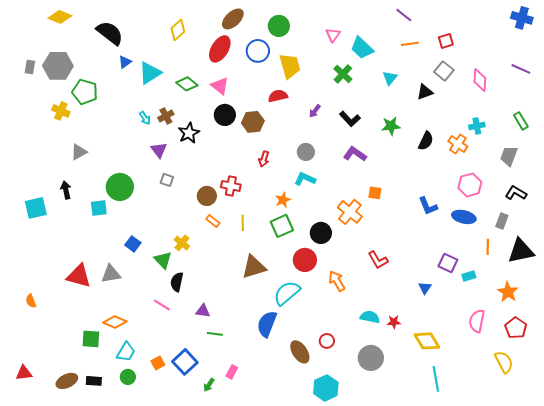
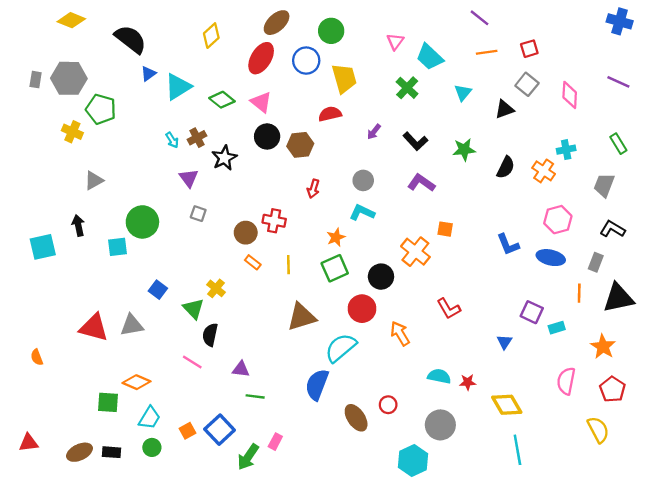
green arrow: (209, 385) -> (248, 457), size x1.6
cyan hexagon: (326, 388) -> (413, 461), moved

